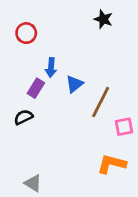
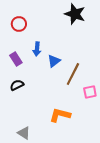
black star: (103, 19) -> (75, 14), size x1.5
purple rectangle: (36, 88) -> (16, 59), moved, turned -64
orange L-shape: (112, 164) -> (60, 115), moved

